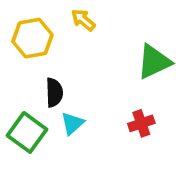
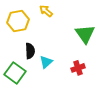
green triangle: (154, 62) -> (85, 34), turned -40
cyan triangle: (72, 123) -> (46, 62), moved

